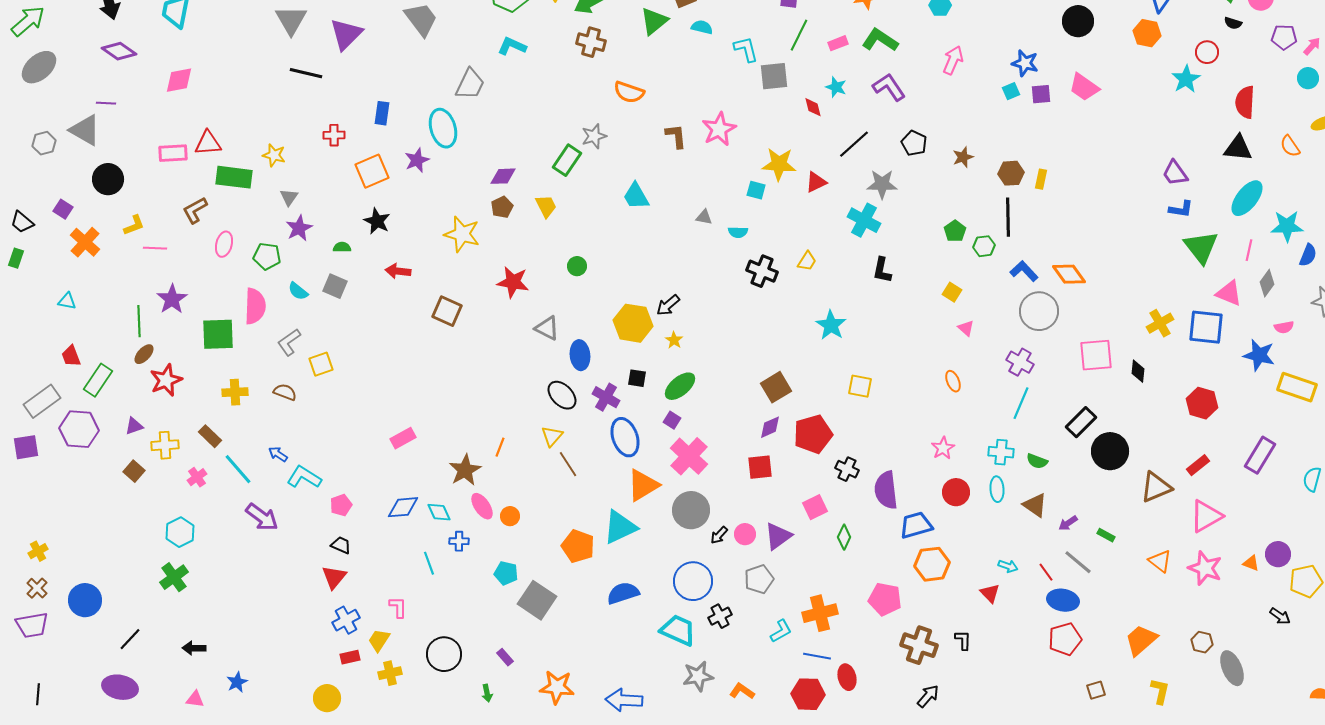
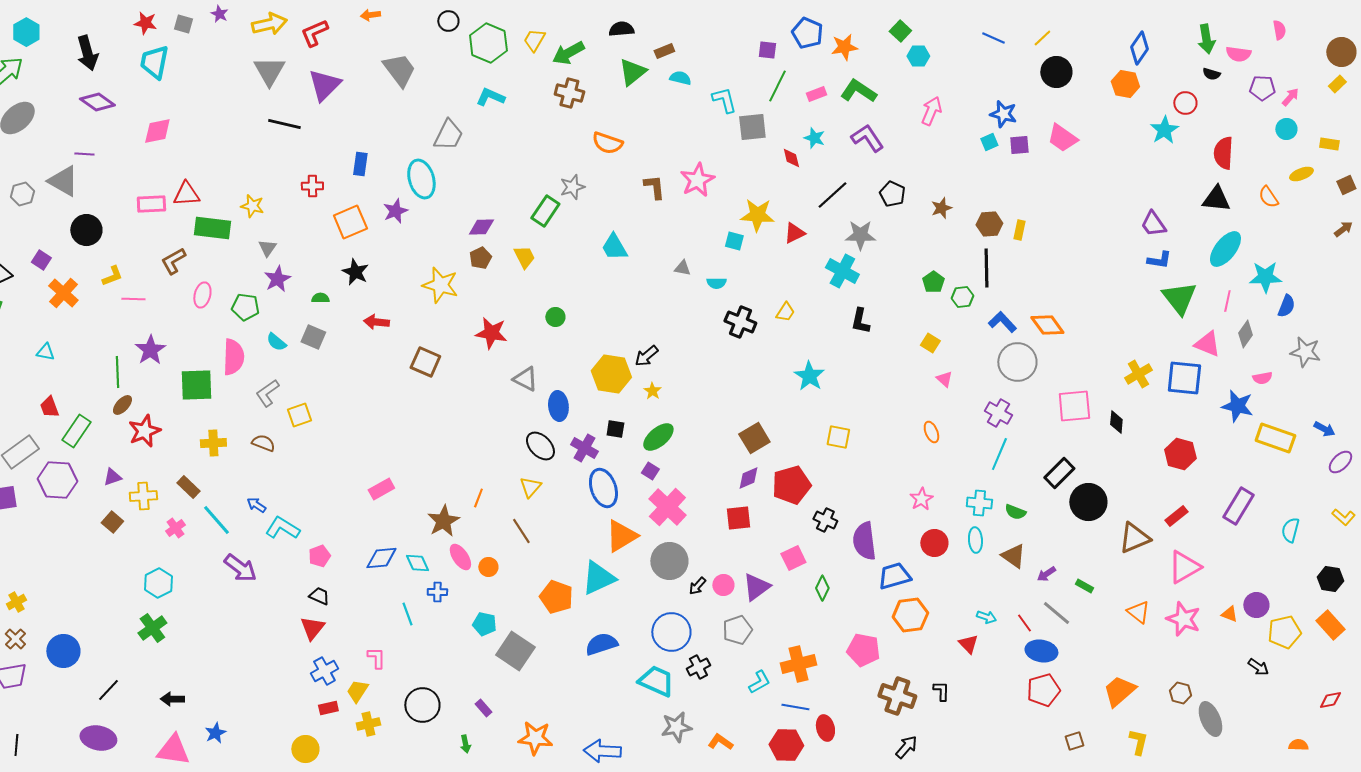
brown line: (568, 464) -> (521, 531), moved
pink triangle: (195, 699) -> (173, 750), size x1.8

